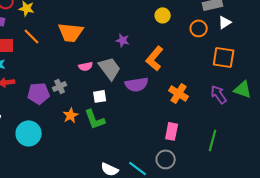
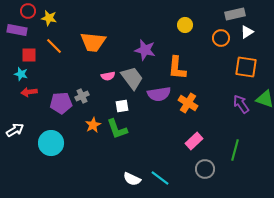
purple star: (123, 40) -> (145, 50), size x1.5
orange L-shape: (155, 58) -> (177, 68), turned -35
orange cross: (179, 93) -> (188, 103), moved
pink rectangle: (172, 131) -> (194, 141), turned 36
gray circle: (166, 159) -> (205, 169), moved

